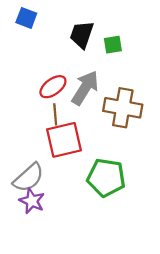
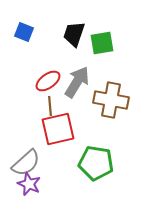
blue square: (26, 18) -> (24, 32), moved
green square: (113, 45) -> (102, 43), size x1.4

